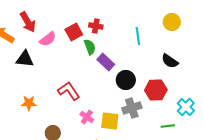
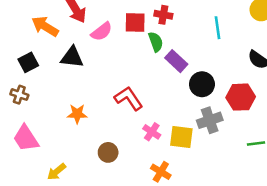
red square: (74, 32) -> (135, 22), turned 30

